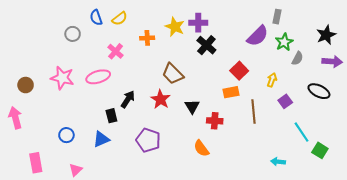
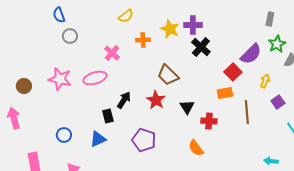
blue semicircle: (96, 18) -> (59, 15), moved
yellow semicircle: (120, 19) -> (126, 16), moved
purple semicircle: (258, 36) -> (251, 54), moved

